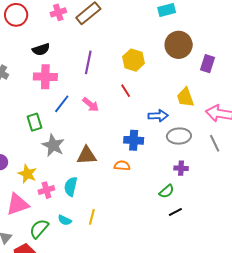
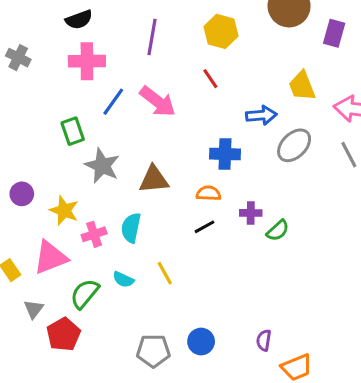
pink arrow: (91, 105) -> (158, 102), size x1.4
gray ellipse: (179, 136) -> (294, 145), turned -40
purple cross: (181, 168) -> (251, 213), moved
black line: (175, 212) -> (204, 227), moved
yellow line: (92, 217) -> (165, 273), turned -42

